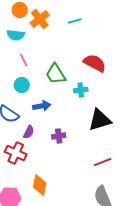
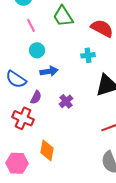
green trapezoid: (56, 74) -> (63, 16), moved
cyan circle: (22, 85) -> (37, 50), moved
purple cross: (59, 136) -> (66, 101), turned -32

